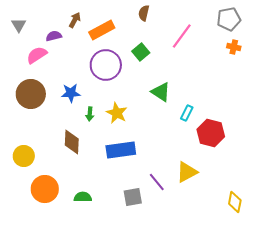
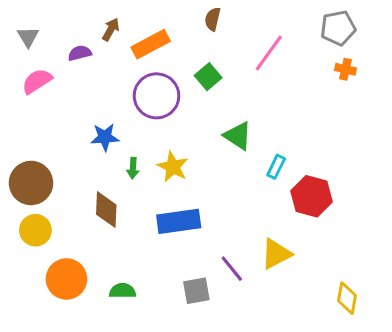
pink semicircle: (37, 55) -> (37, 81), moved
brown circle: (31, 94) -> (31, 183), moved

